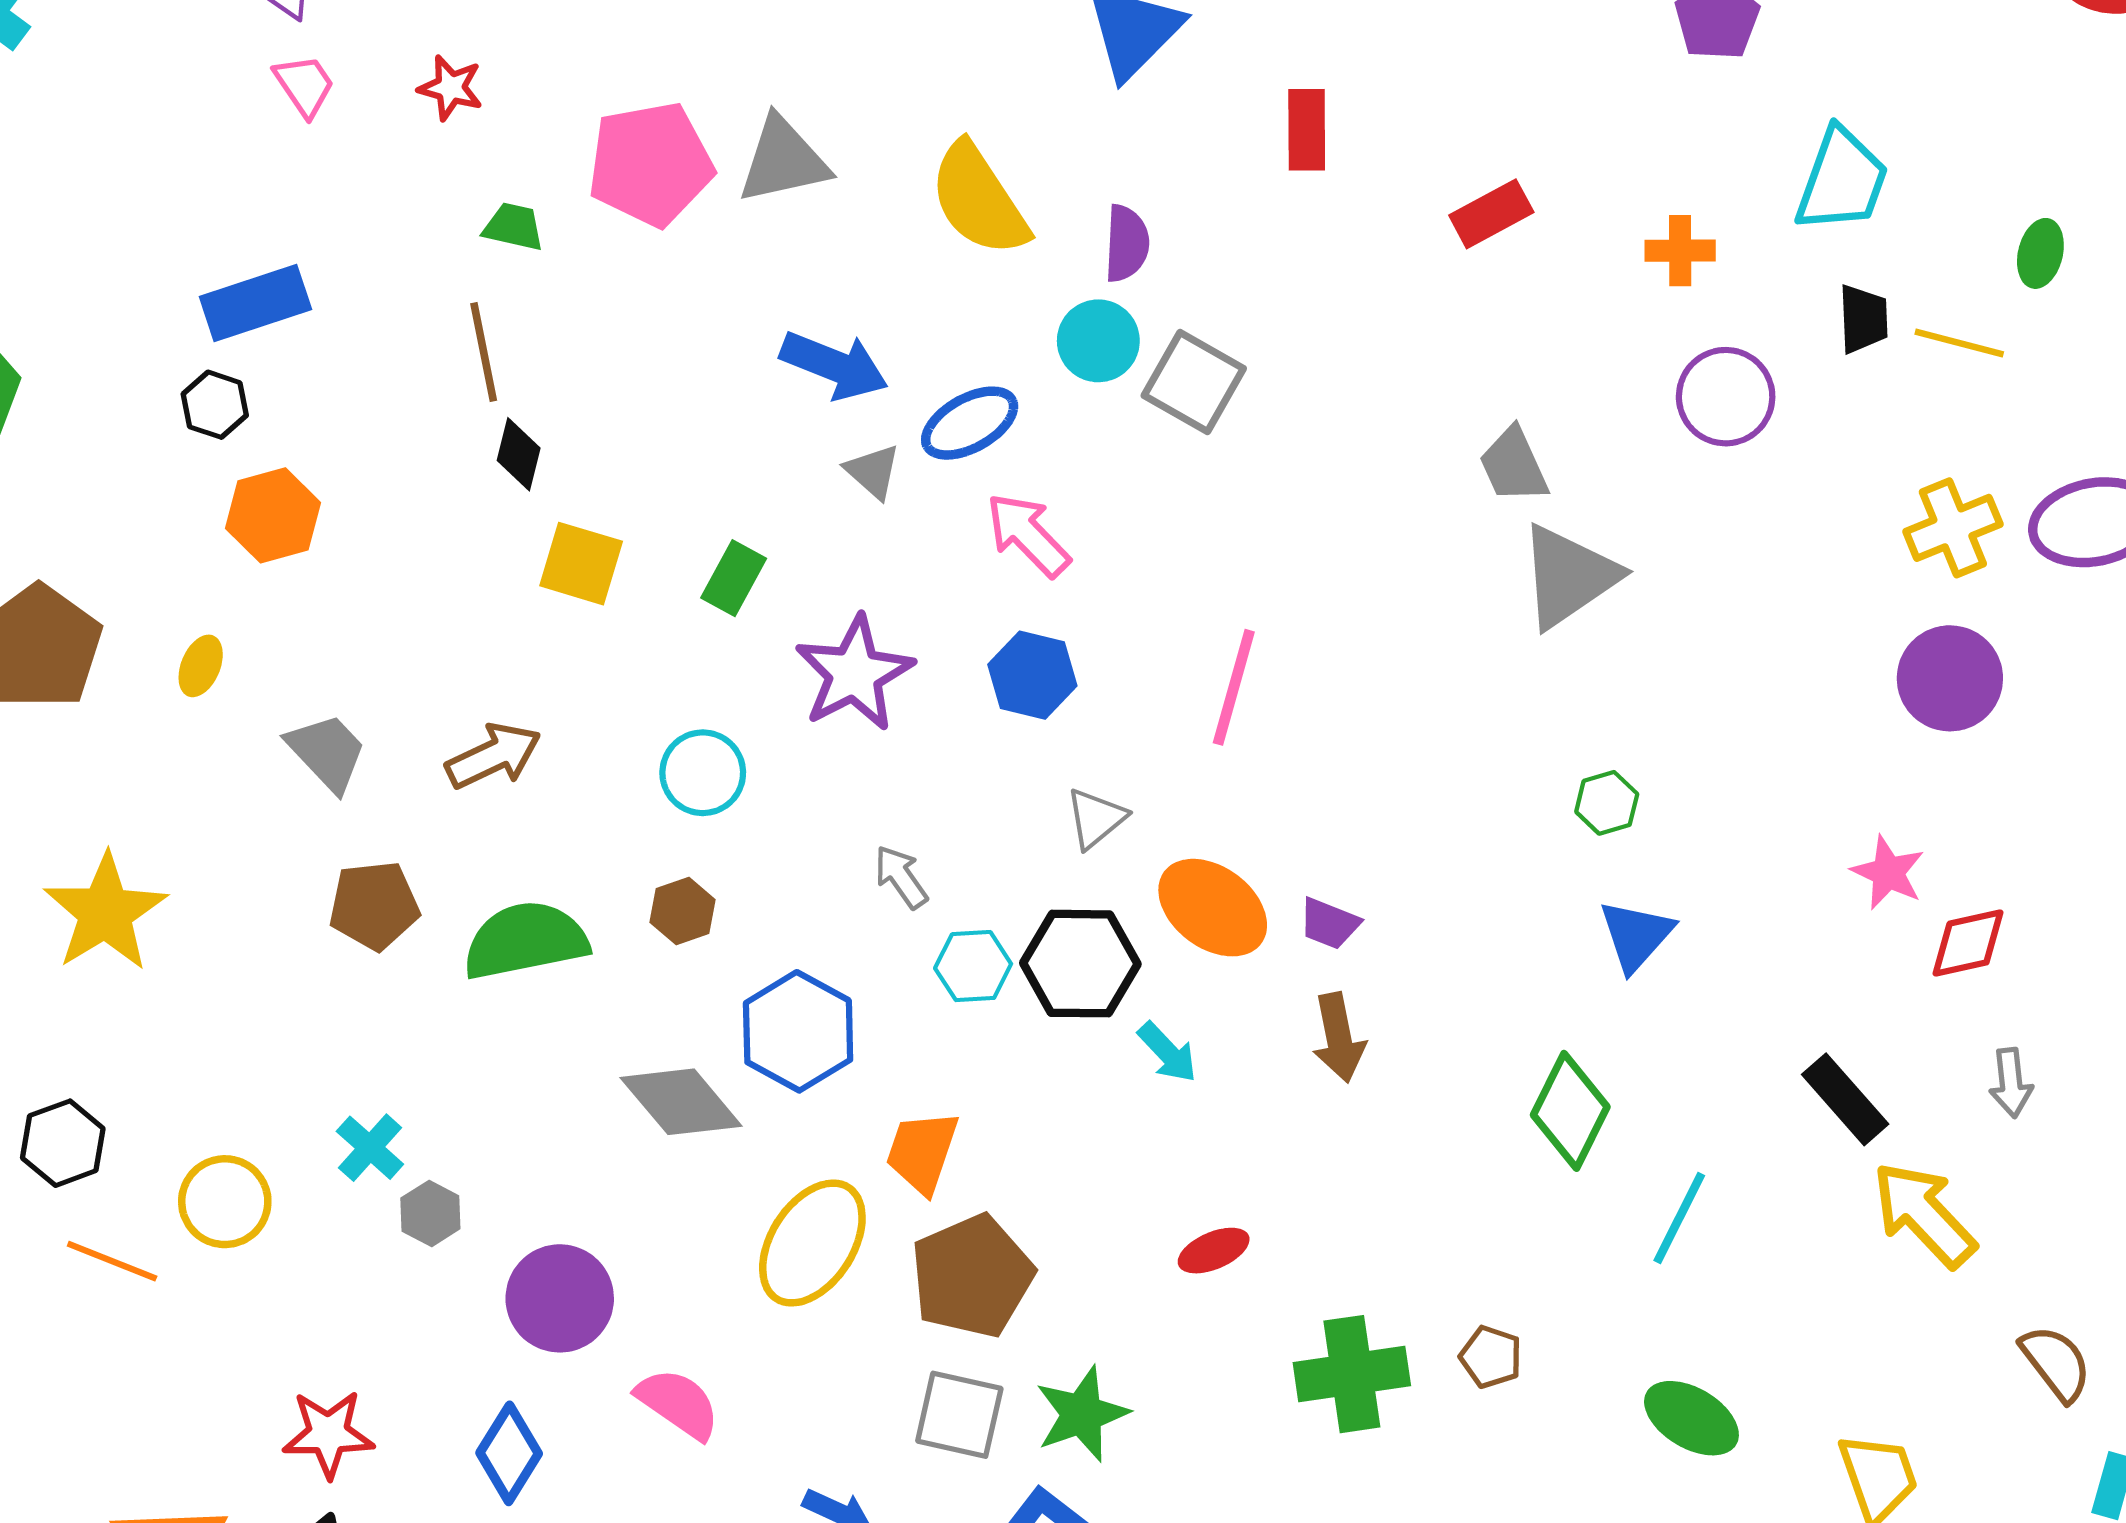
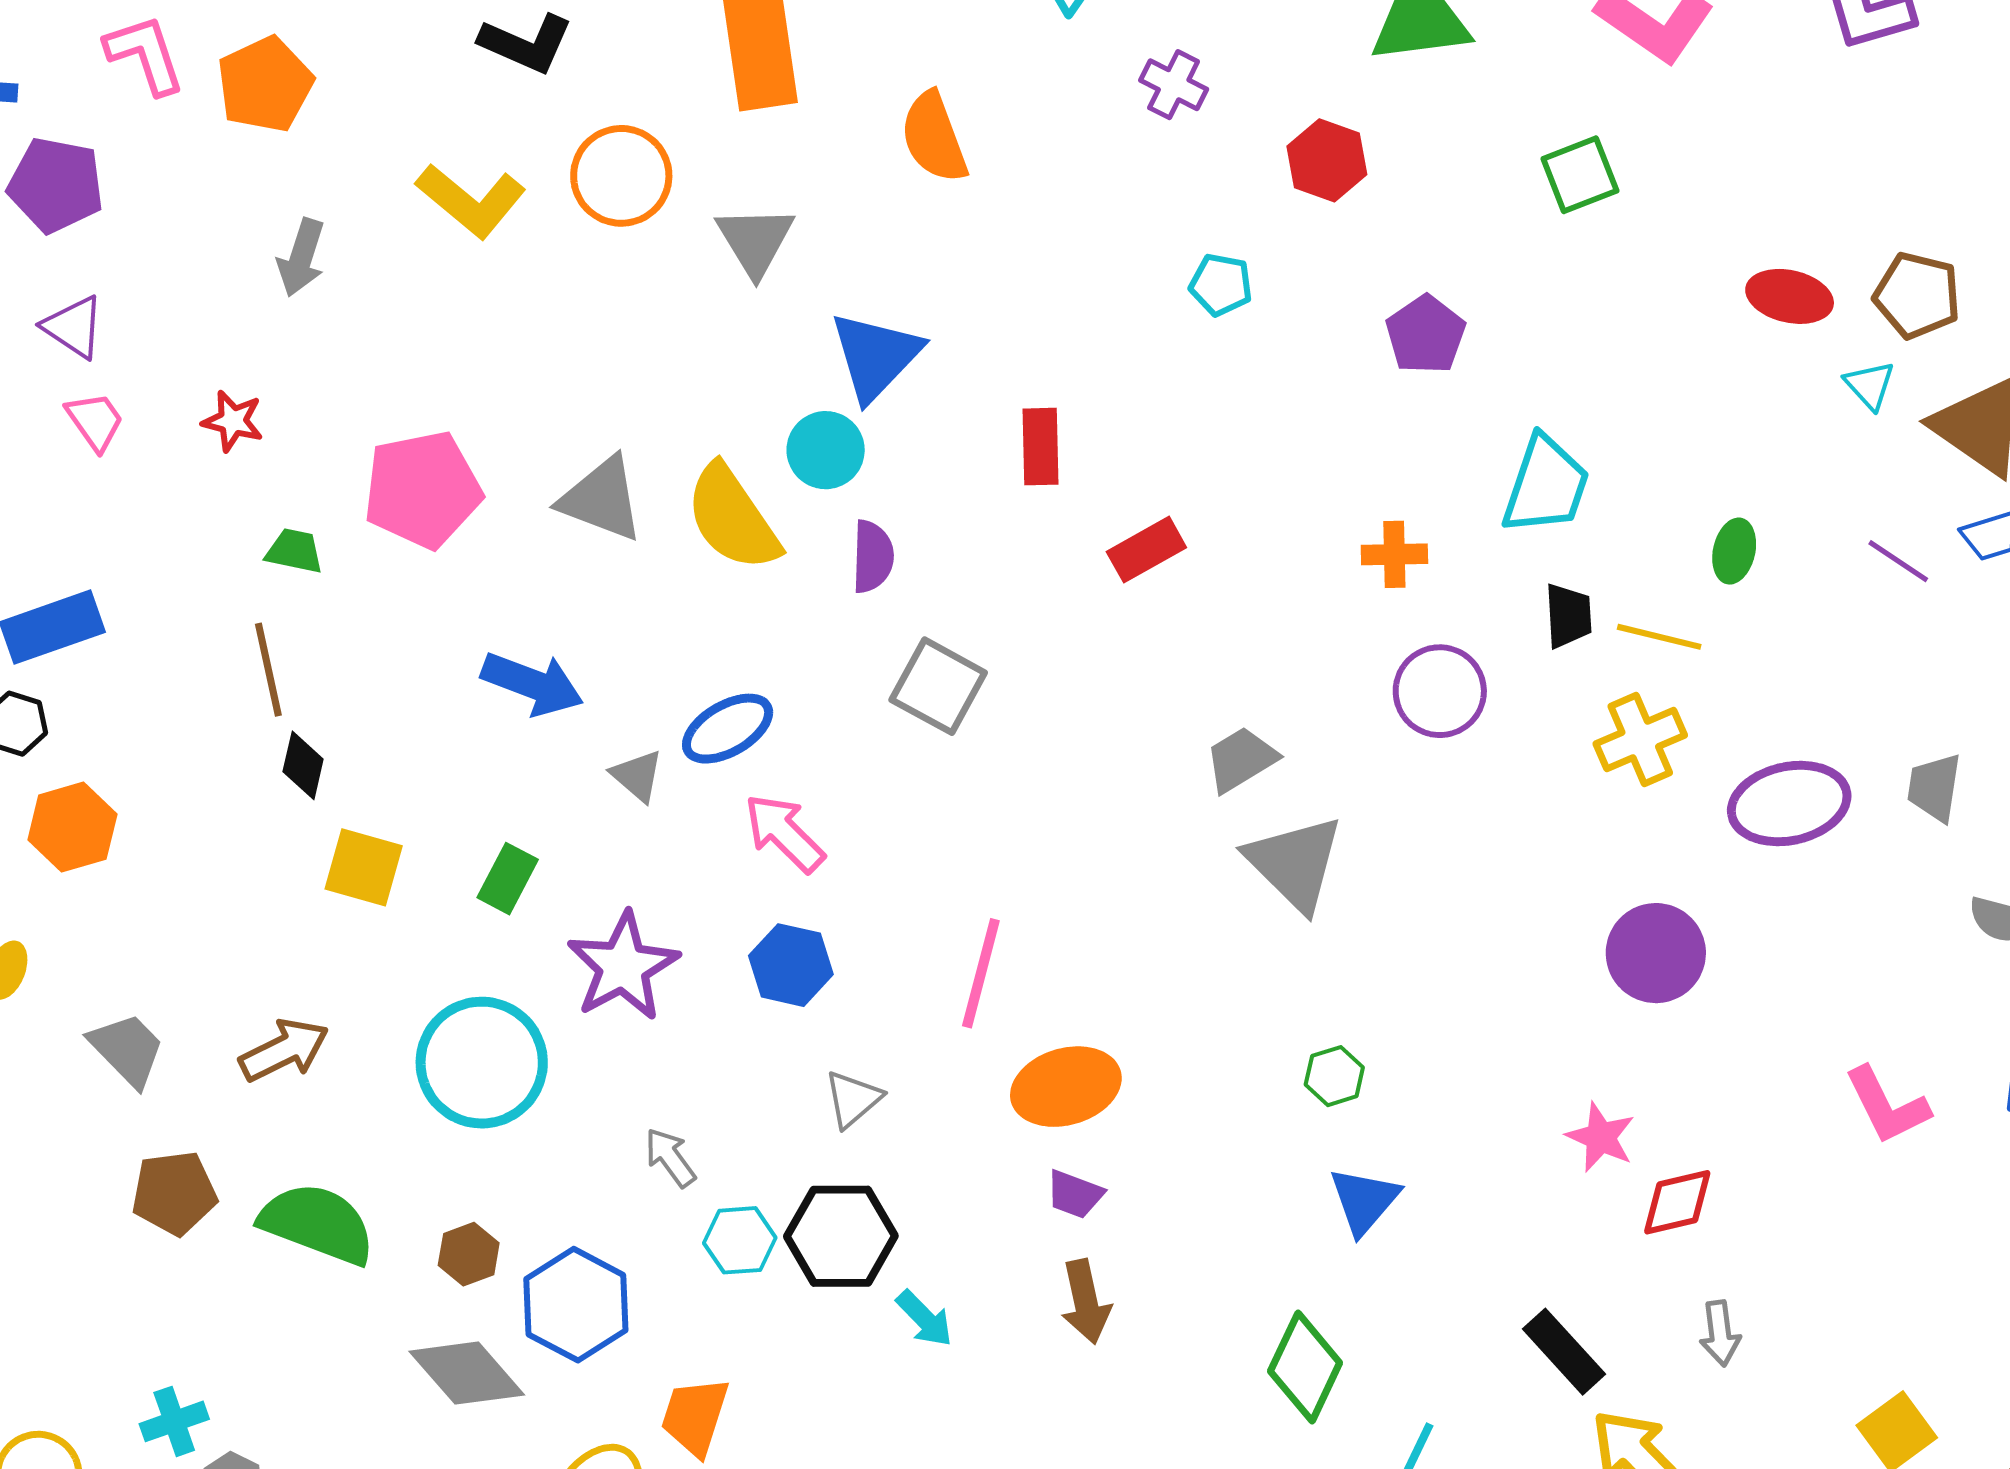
gray triangle: (783, 160) -> (602, 499), moved, turned 34
red rectangle: (1491, 214) -> (1146, 550), moved
cyan circle: (1098, 341) -> (826, 450), moved
blue arrow: (834, 365) -> (532, 684), moved
gray trapezoid: (1514, 465) -> (1241, 759), turned 84
yellow cross: (1953, 528) -> (1640, 739), moved
gray triangle: (1569, 576) -> (1295, 863), turned -40
cyan circle: (703, 773) -> (482, 1063), size x1.6
orange ellipse: (1213, 908) -> (1066, 1087), moved, turned -52
brown hexagon: (683, 911) -> (469, 1254), moved
green semicircle: (525, 940) -> (317, 1224), turned 33
cyan cross: (370, 1148) -> (174, 1421), turned 30

